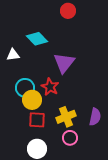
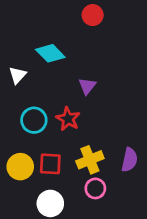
white triangle: (13, 55) -> (18, 75), turned -40
purple triangle: (64, 63) -> (87, 86), size x0.6
yellow circle: (32, 100) -> (20, 167), moved

